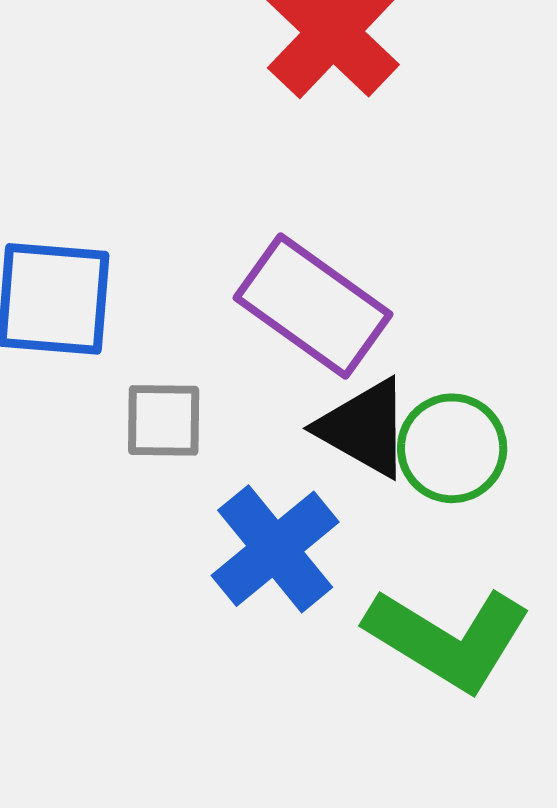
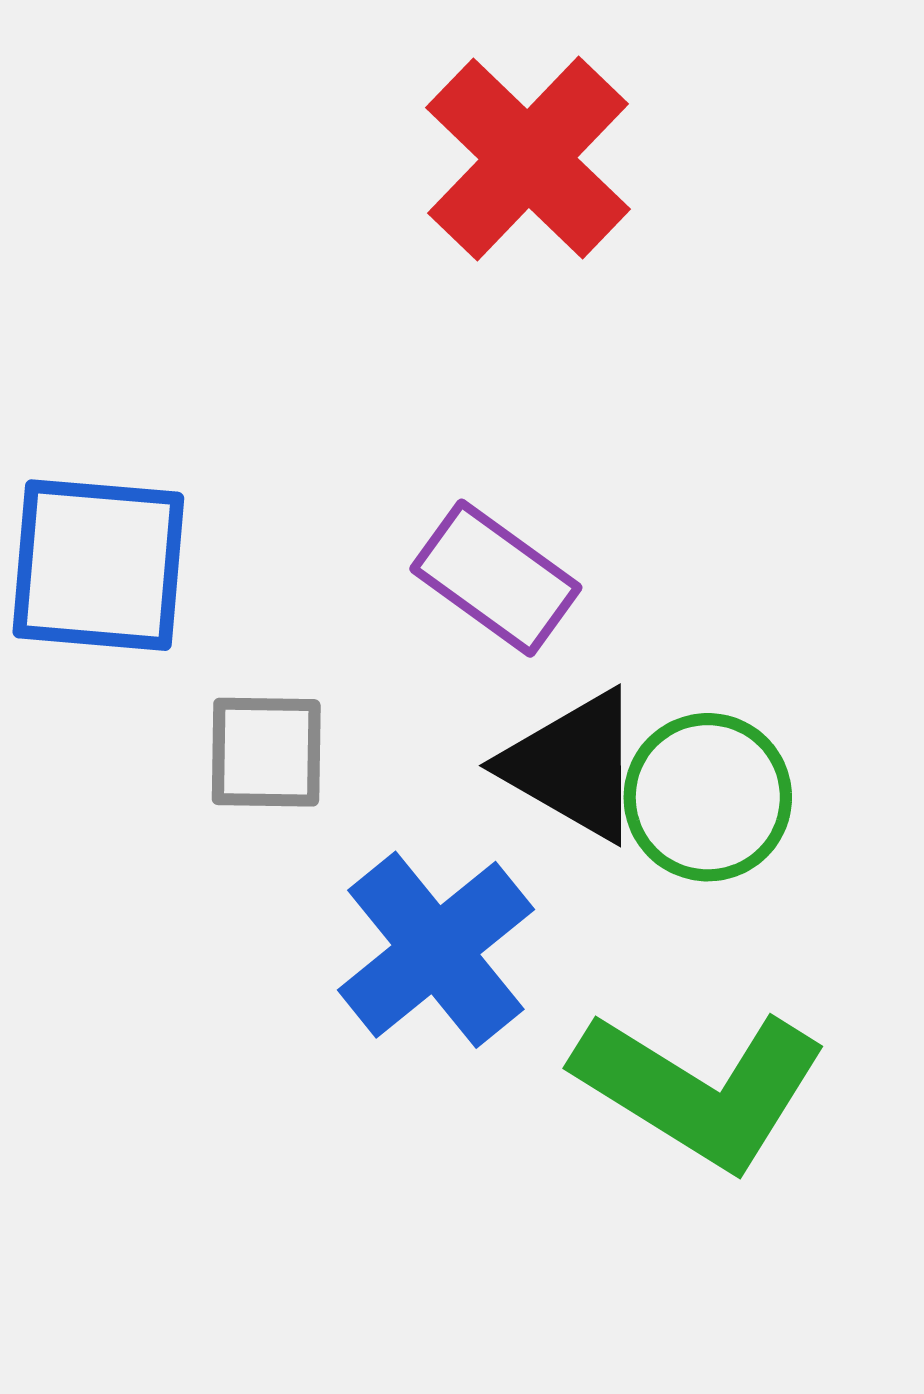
purple rectangle: (313, 306) -> (496, 578), size x0.7

